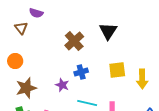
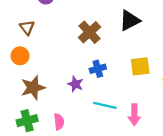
brown triangle: (21, 28) -> (27, 28), moved
black triangle: (108, 31) -> (130, 20), turned 30

